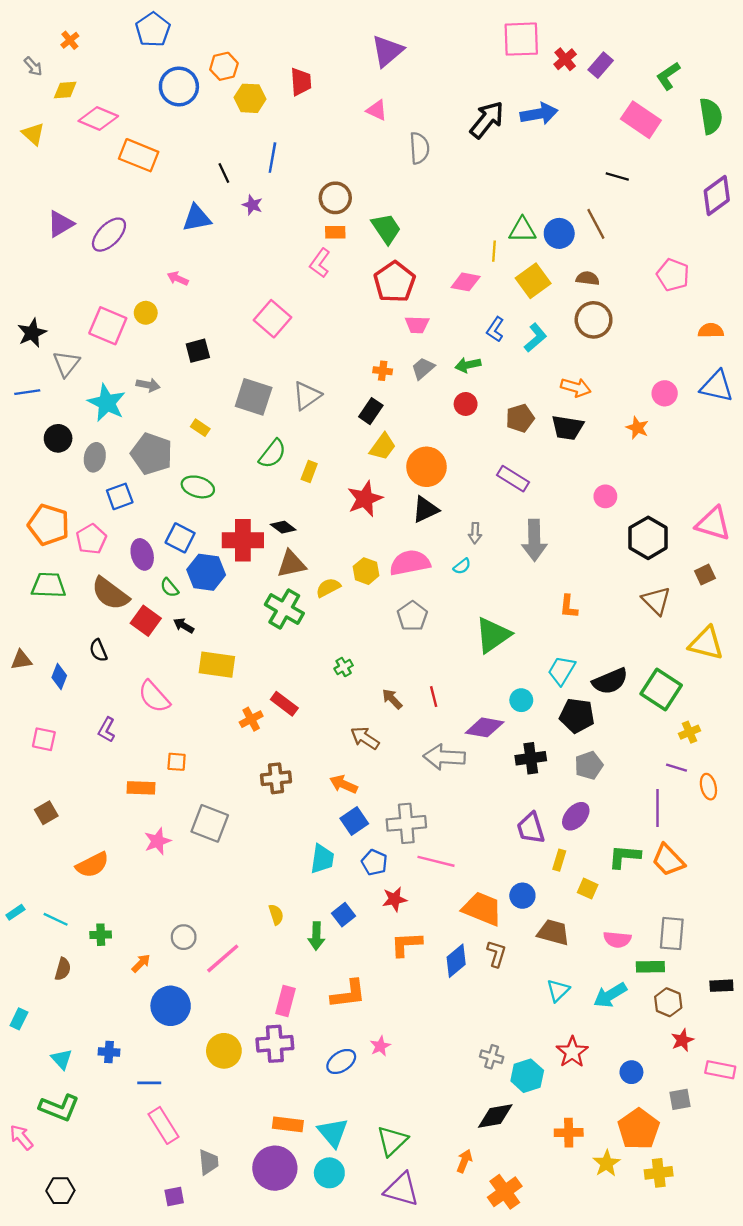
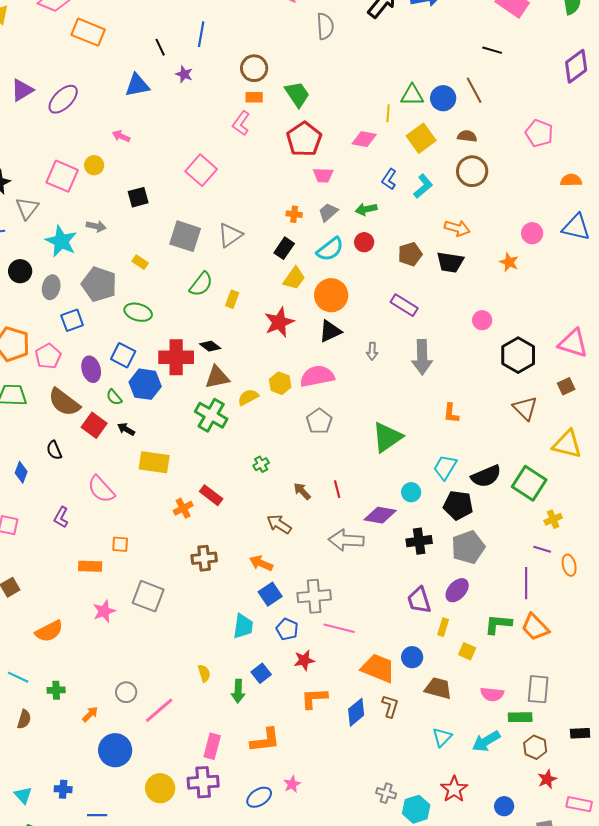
cyan semicircle: (462, 566) -> (330, 249), moved, size x1.8
gray pentagon: (589, 765) -> (468, 547), size x1.4

